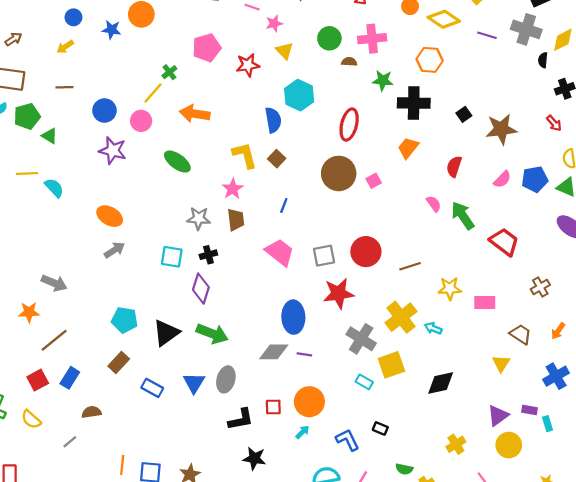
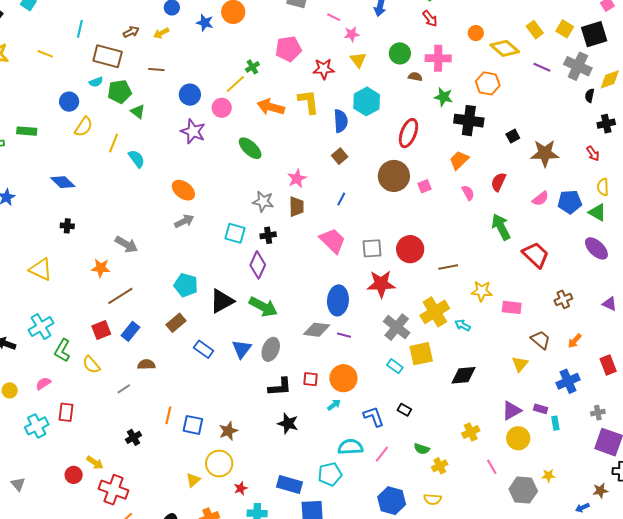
brown arrow: (13, 39) -> (131, 32), moved
yellow L-shape: (245, 155) -> (308, 102), moved
yellow line: (27, 173) -> (114, 143), turned -72
pink semicircle: (434, 204) -> (468, 193), moved

